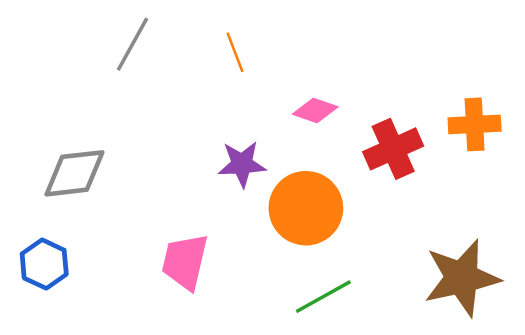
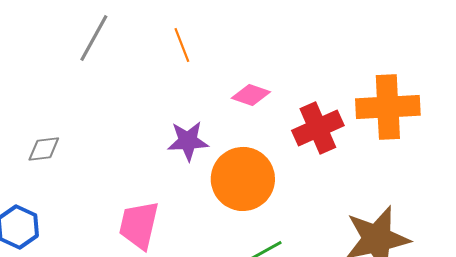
orange cross: (475, 124) -> (388, 107), size x1.4
gray diamond: (74, 173) -> (44, 149), size x0.6

